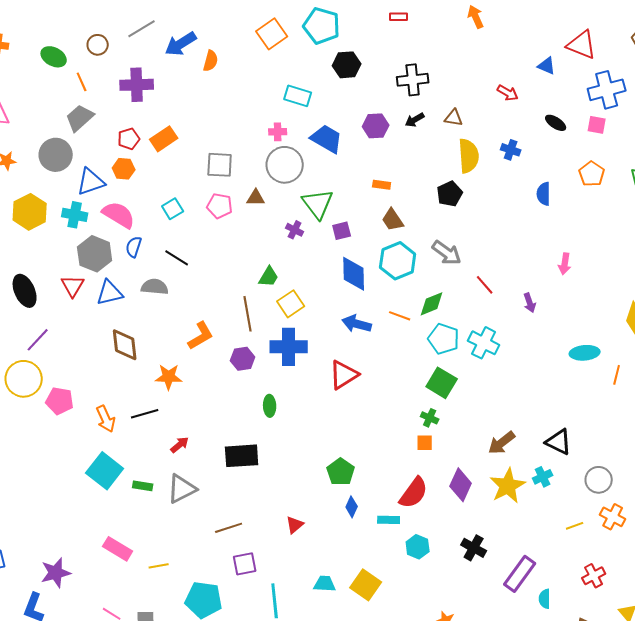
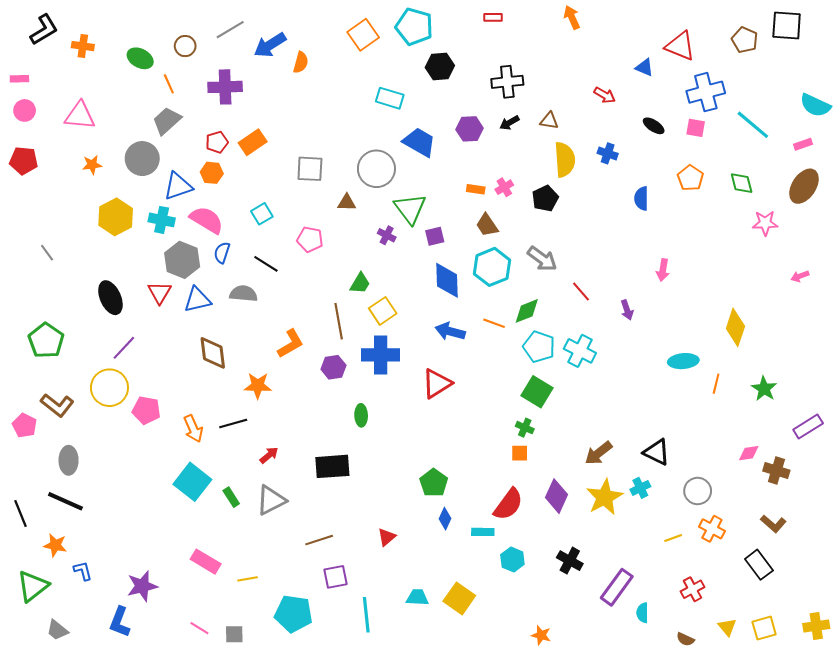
pink cross: (278, 132) -> (504, 187), moved, turned -30
pink pentagon: (220, 206) -> (310, 239), moved
green rectangle: (143, 486) -> (231, 497), turned 48

